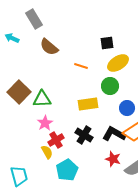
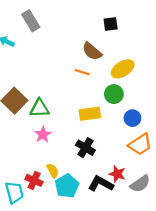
black square: (107, 43) -> (111, 24), moved
brown semicircle: (49, 47) -> (92, 51), moved
black L-shape: (114, 134) -> (101, 184), moved
red cross: (56, 140) -> (34, 180), moved, turned -35
yellow semicircle: (47, 152) -> (53, 171), moved

